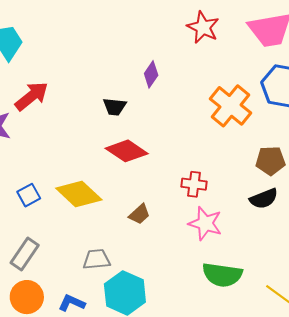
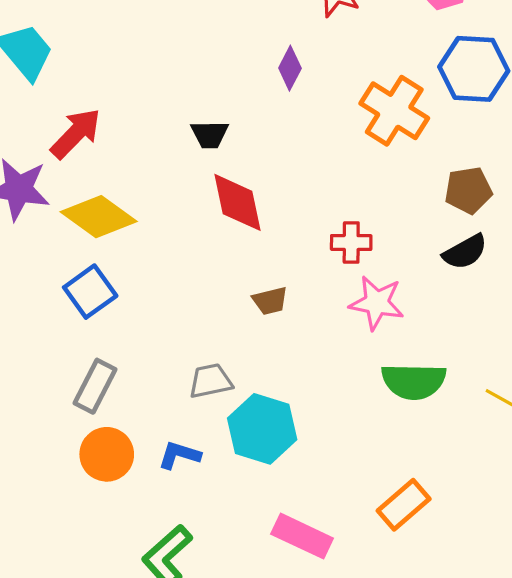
purple diamond: (151, 74) -> (290, 68), moved
red diamond: (127, 151) -> (238, 202), turned 51
yellow diamond: (79, 194) -> (99, 217), moved
blue square: (29, 195) -> (90, 292), size x1.4
brown trapezoid: (139, 214) -> (270, 301), turned 35

